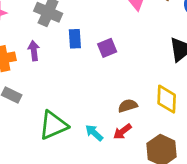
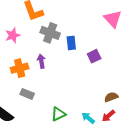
blue rectangle: (75, 39) -> (71, 43), moved
green triangle: (53, 125) -> (58, 114), size x0.7

